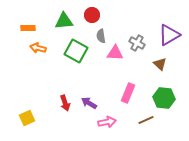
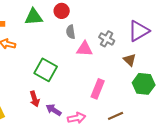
green square: (76, 51) -> (46, 70), moved
green hexagon: (164, 98) -> (144, 84), moved
purple arrow: (89, 103) -> (54, 110), moved

